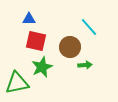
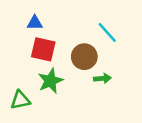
green triangle: (17, 83) -> (20, 100), size x0.7

